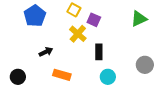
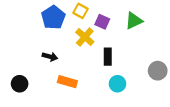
blue pentagon: (35, 16) -> (53, 17), moved
green triangle: (139, 19) -> (134, 21), moved
black arrow: (46, 52) -> (50, 57), turned 40

